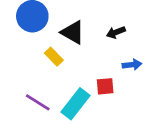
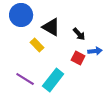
black arrow: (116, 32) -> (79, 34), moved, turned -112
red square: (105, 86) -> (78, 58), moved, turned 32

